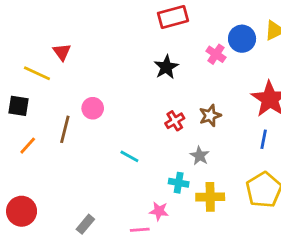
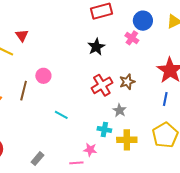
blue circle: (242, 39) -> (143, 21), moved
red cross: (175, 121) -> (102, 85), size x1.5
cyan line: (129, 156) -> (61, 115), moved

